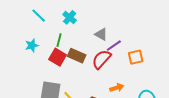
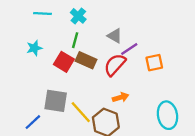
cyan line: (39, 16) -> (42, 14), turned -42
green line: (59, 40) -> (75, 40), moved
orange arrow: (117, 88) -> (121, 97), moved

